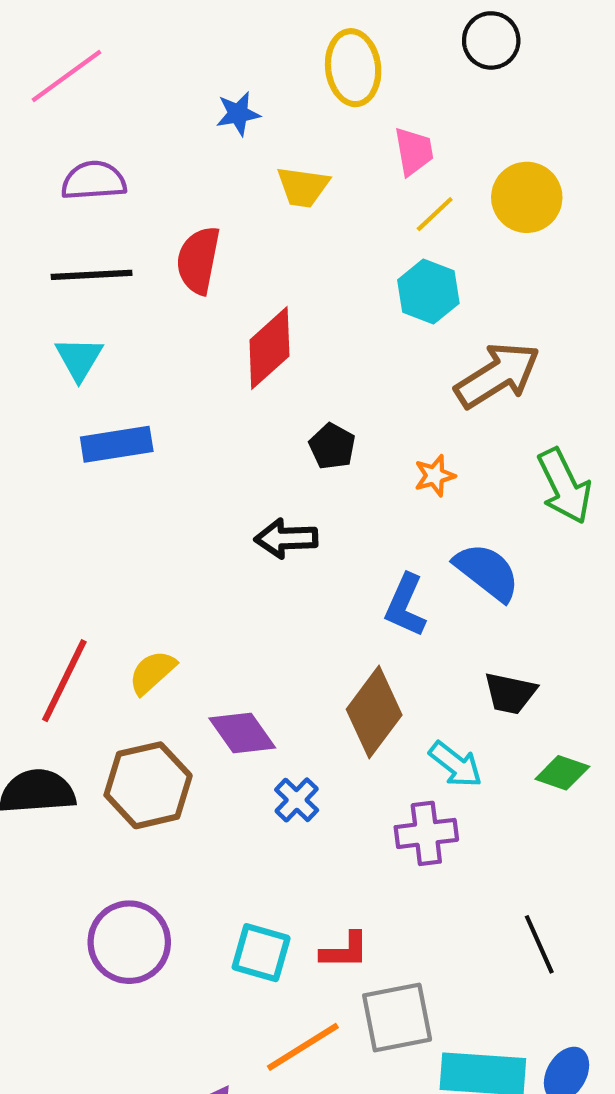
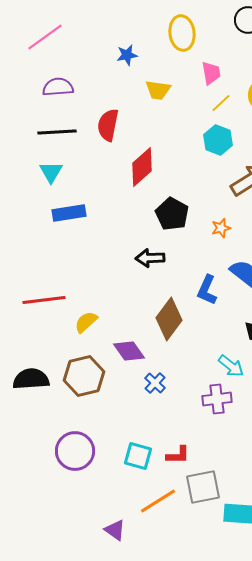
black pentagon: (332, 446) -> (172, 214), size x1.5
red line: (64, 681) -> (44, 300), moved, turned 57
brown diamond: (374, 712) -> (169, 319), moved

